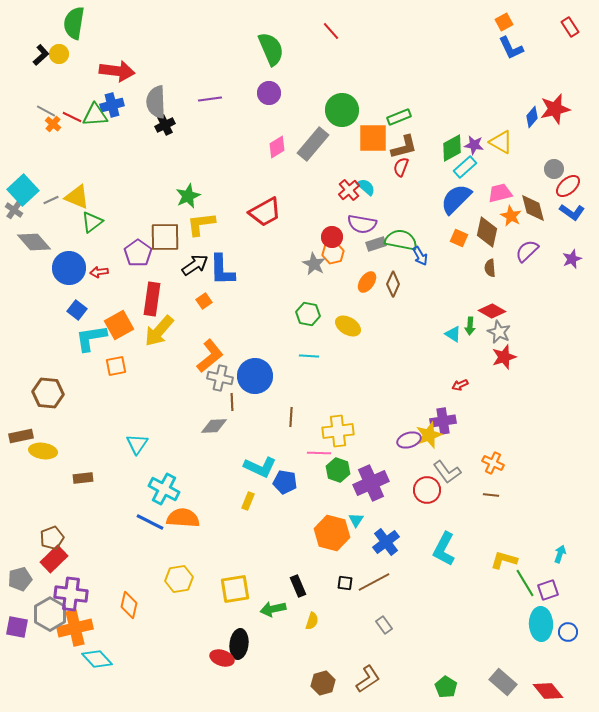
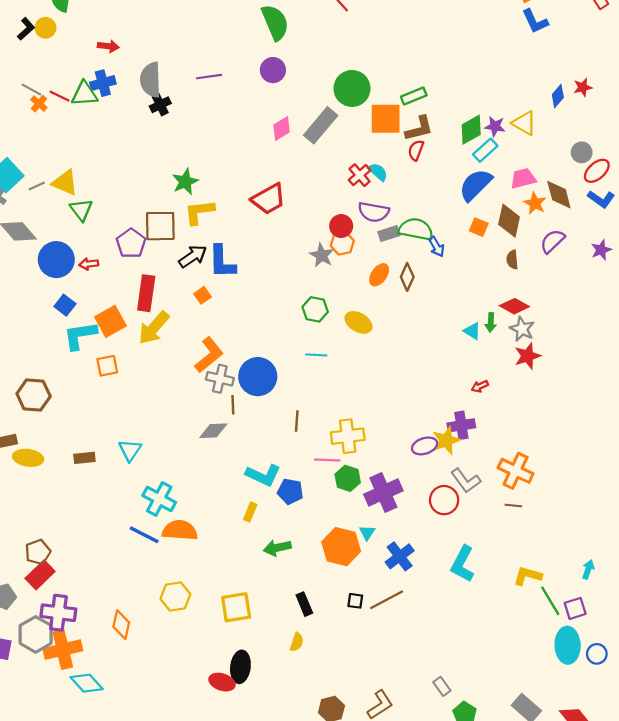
red arrow: (117, 71) -> (108, 46), size x0.6
red star: (555, 109) -> (583, 87), size x0.6
green triangle: (92, 222) -> (81, 210), turned -30
orange cross: (493, 463) -> (516, 471), size x1.5
brown rectangle: (83, 478) -> (84, 458), moved
green arrow: (273, 609) -> (277, 548), moved
yellow semicircle: (312, 621) -> (297, 642), moved
gray rectangle: (384, 625) -> (442, 686), moved

